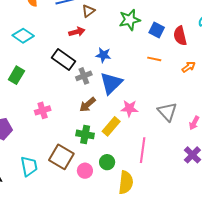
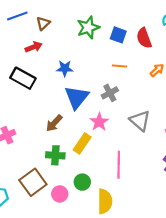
gray cross: (84, 76) -> (110, 93), moved
pink star: (129, 108) -> (99, 122), turned -30
brown square: (61, 157) -> (33, 182), turned 30

